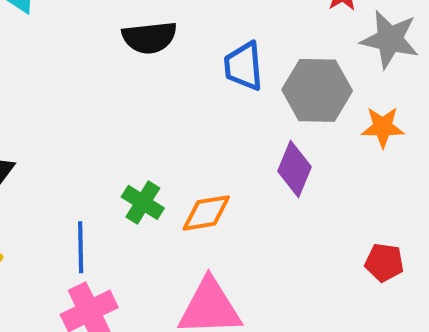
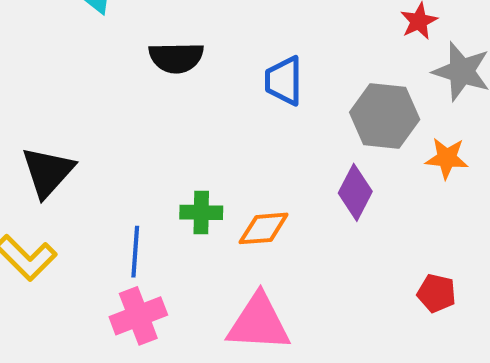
black semicircle: (149, 38) -> (176, 58), moved
blue trapezoid: (244, 66) -> (284, 81), moved
green cross: (143, 202) -> (201, 212), turned -36

